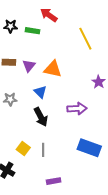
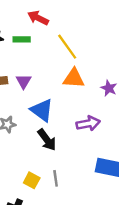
yellow line: (85, 39) -> (67, 47), moved
orange triangle: (53, 69) -> (74, 78), moved
blue triangle: (40, 92) -> (42, 110), size x1.5

